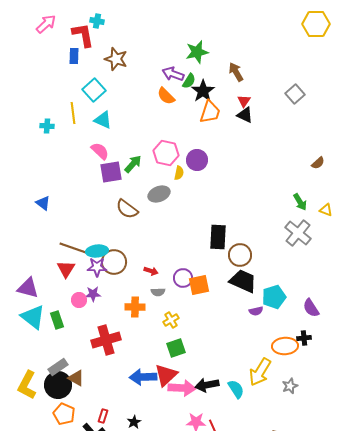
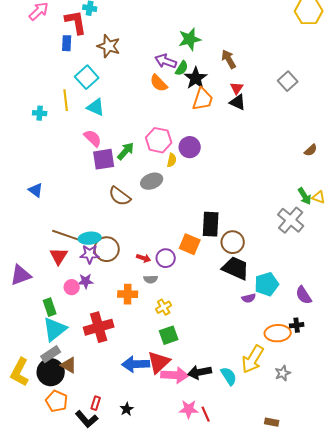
green arrow: (300, 202) -> (305, 196), moved
purple circle: (183, 278) -> (166, 258), moved
orange square: (199, 285) -> (190, 244), moved, turned 35
purple triangle: (28, 288) -> (21, 275), turned -35
cyan triangle: (33, 317) -> (55, 329), moved, turned 44

